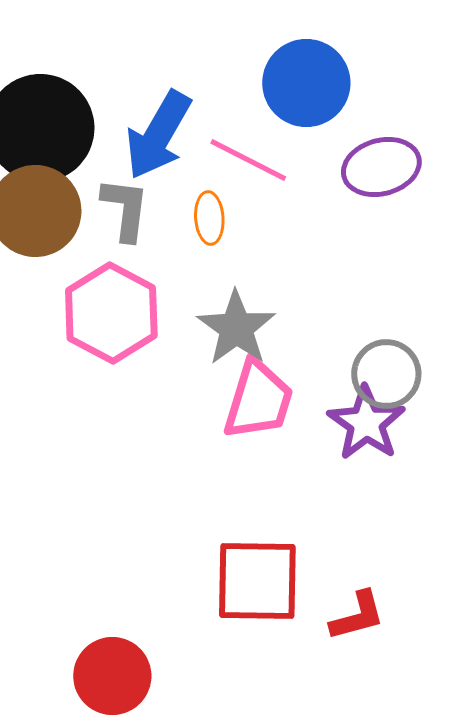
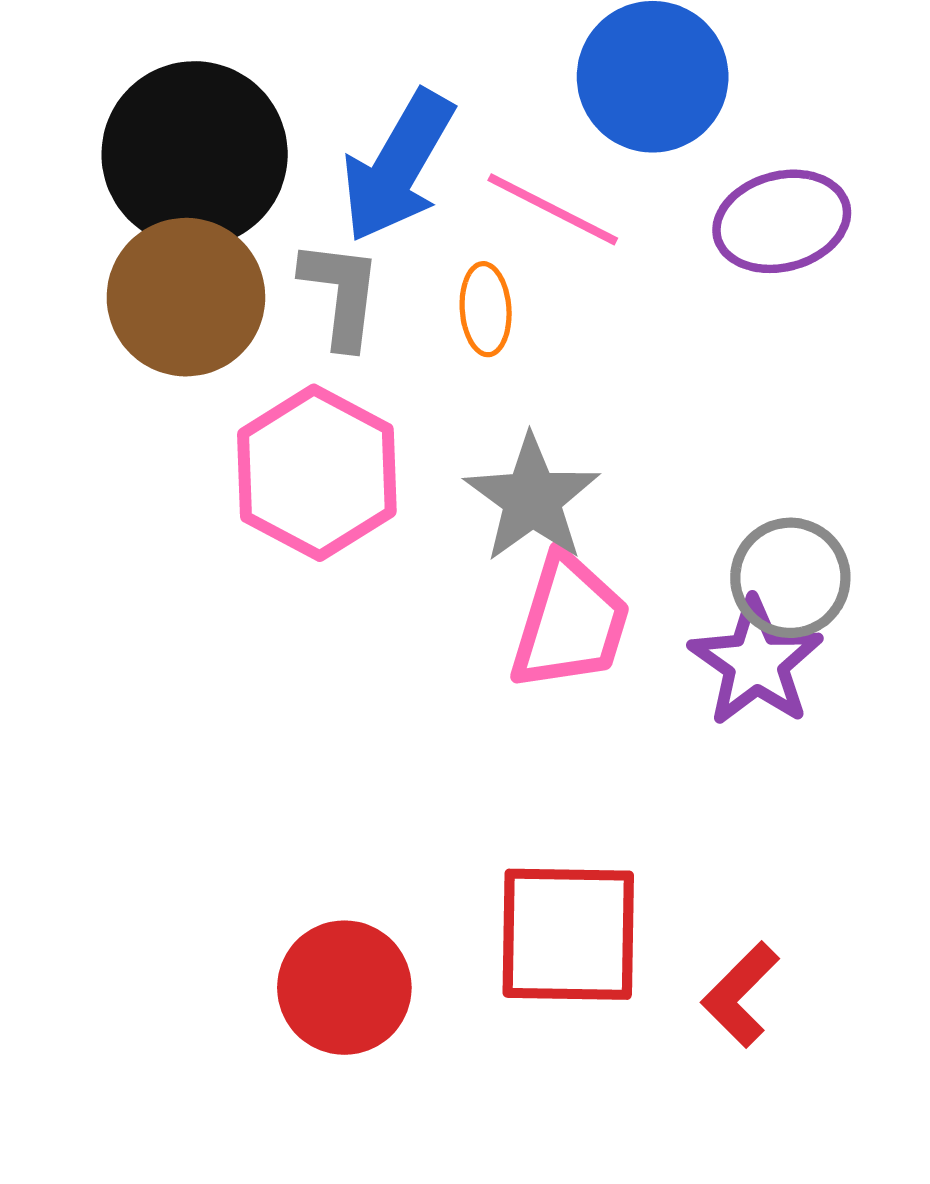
red L-shape: (357, 616) -> (740, 994), turned 150
red circle: (112, 676) -> (344, 988), moved

